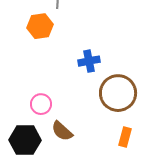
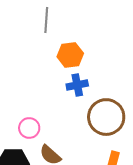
orange hexagon: (40, 26) -> (70, 55), moved

